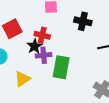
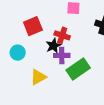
green rectangle: (61, 67) -> (78, 69), turned 40

